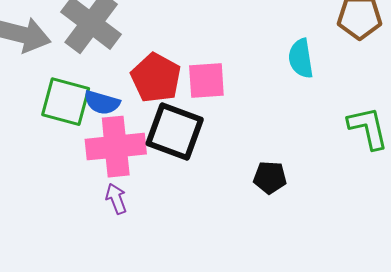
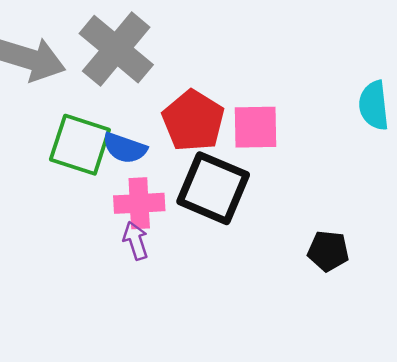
pink cross: (116, 147) -> (139, 203), size x0.7
purple arrow: (116, 199) -> (136, 241), moved

